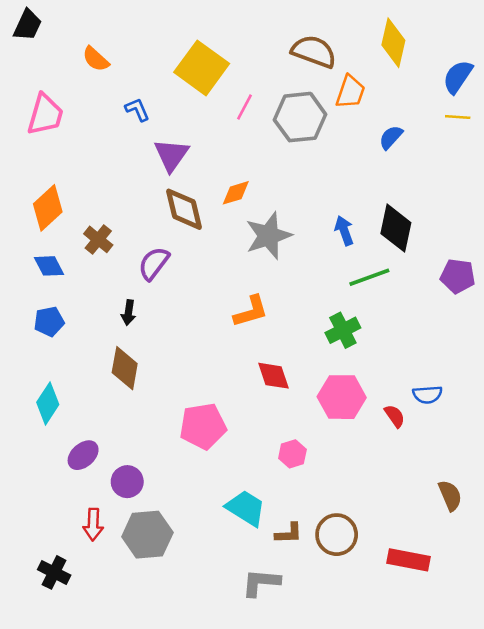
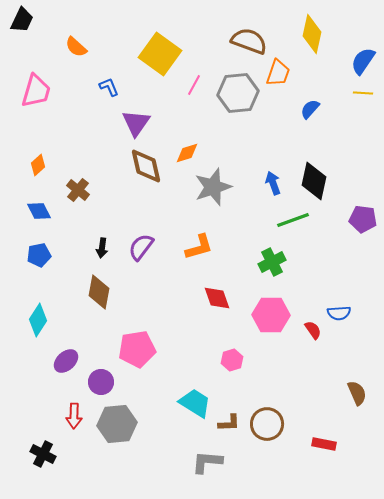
orange diamond: (48, 208) -> (38, 165), size x0.6
purple semicircle: (154, 263) -> (141, 247), moved
pink pentagon: (203, 426) -> (137, 349), moved
red rectangle: (408, 560) -> (324, 444), size x0.7

